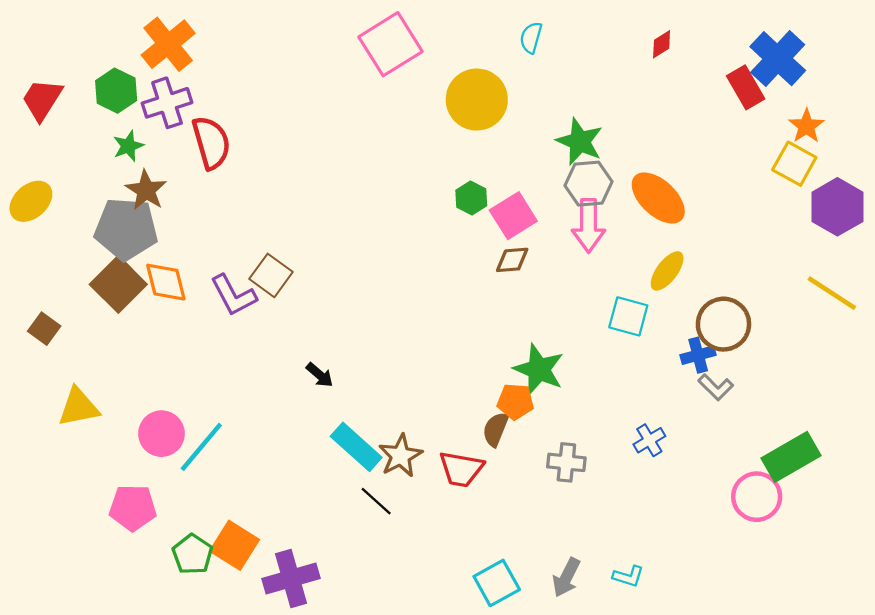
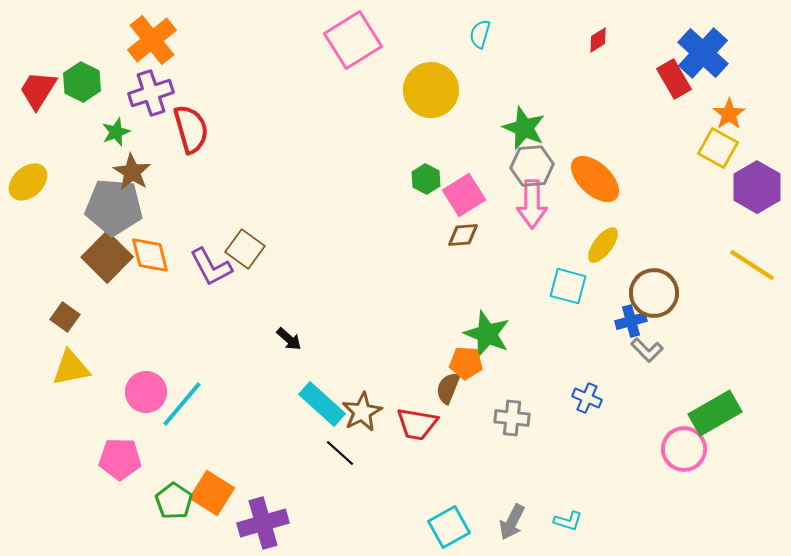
green hexagon: (116, 91) -> (82, 82), moved
brown square: (44, 329) -> (65, 317), moved
blue cross: (649, 440) -> (587, 398), turned -36

